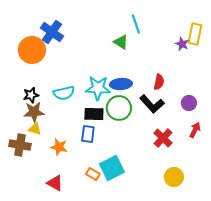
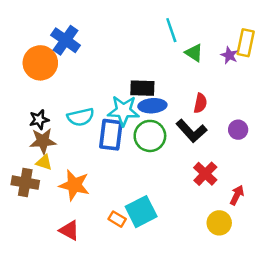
green triangle: (121, 42) -> (194, 53), moved
black rectangle: (94, 114) -> (142, 88), moved
red arrow: (195, 130) -> (237, 195), moved
blue rectangle: (88, 134) -> (111, 135), moved, size x1.4
orange star: (59, 147) -> (74, 185), size x1.4

